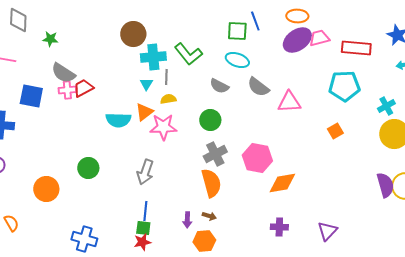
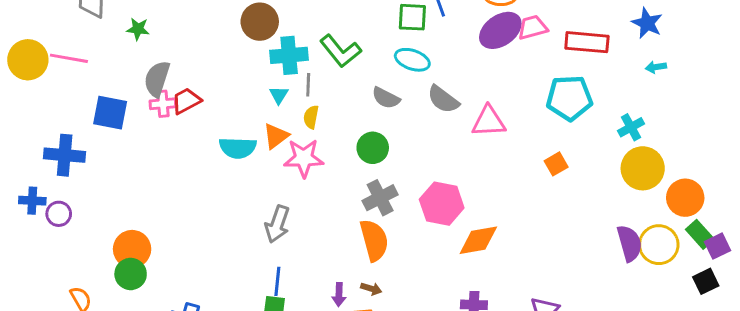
gray semicircle: (63, 73) -> (157, 79), turned 75
yellow semicircle: (168, 99) -> (311, 117), turned -70
green circle: (88, 168) -> (131, 274), moved

